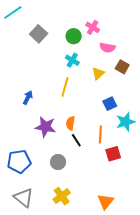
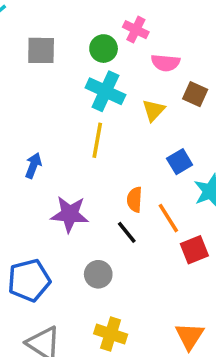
gray square: (39, 34) -> (41, 50), turned -36
cyan cross: (72, 60) -> (105, 91), size x1.5
orange semicircle: (70, 123) -> (135, 200), moved
orange line: (100, 135) -> (168, 218), turned -30
yellow cross: (62, 196) -> (111, 334), turned -30

